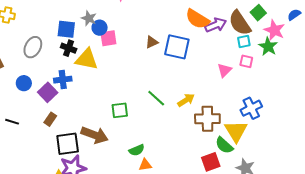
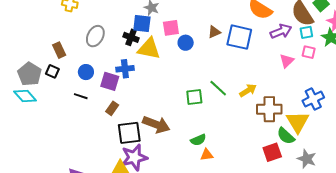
purple arrow: (216, 25) -> (281, 31), moved
blue circle: (100, 28) -> (186, 43), moved
blue square: (66, 29) -> (142, 23), moved
purple square: (48, 92) -> (110, 81), turned -30
green square: (120, 110) -> (194, 97), moved
black line: (12, 122) -> (81, 96), moved

